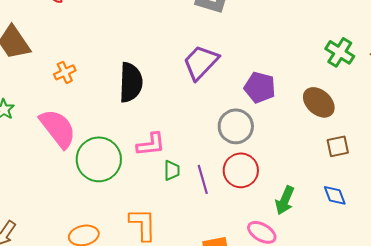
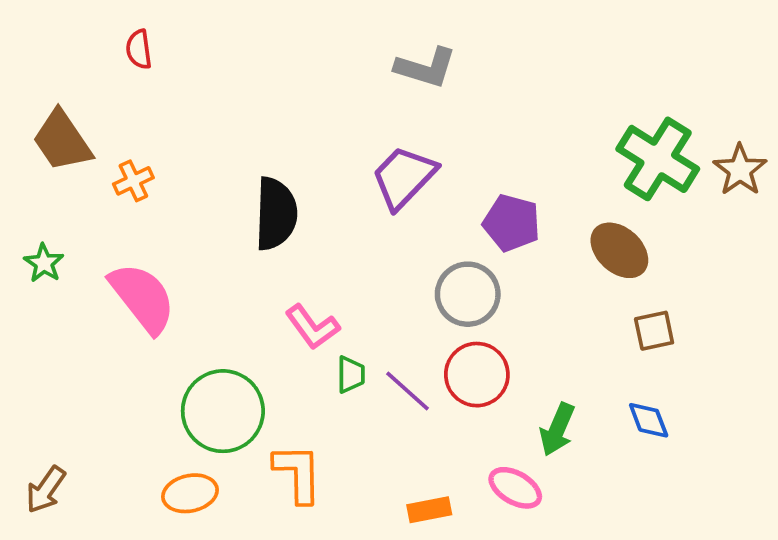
green cross: (340, 52) -> (658, 159), size x1.5
orange cross: (65, 72) -> (133, 181), moved
pink L-shape: (151, 144) -> (312, 327), turned 60
green circle: (99, 159) -> (223, 411), moved
purple line: (203, 179) -> (407, 391), turned -32

